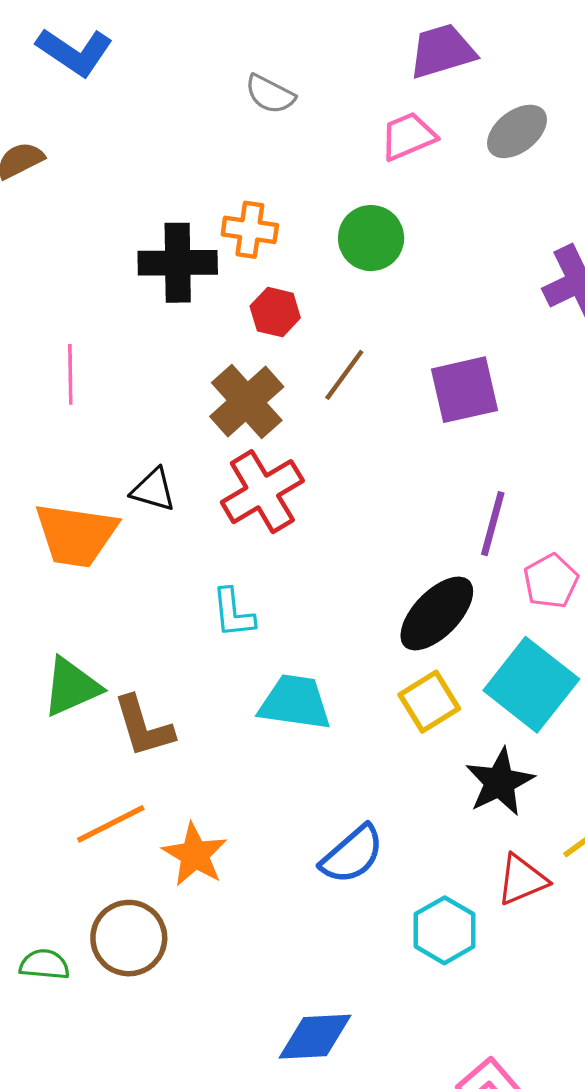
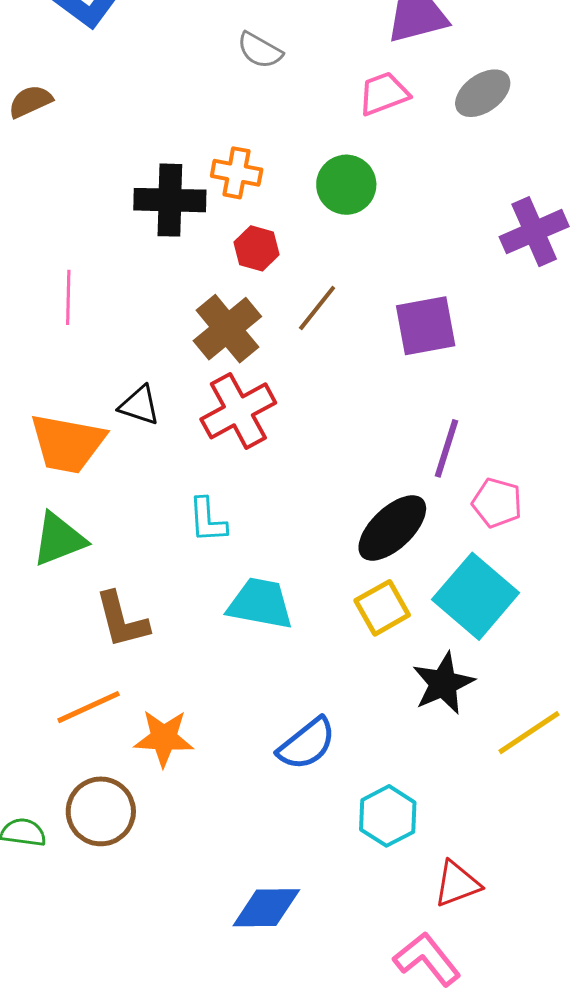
pink pentagon: (551, 581) -> (497, 503), turned -30
green triangle: (71, 687) -> (59, 539), moved
orange star: (195, 855) -> (164, 738), turned -30
red triangle: (522, 880) -> (457, 884), moved

